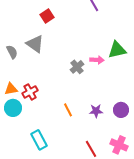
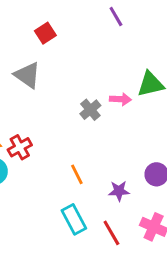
purple star: (96, 111) -> (119, 191), moved
cyan rectangle: (39, 140) -> (74, 219), moved

